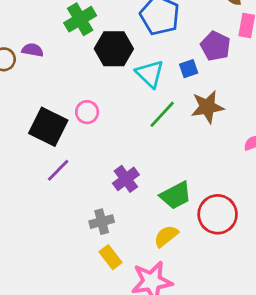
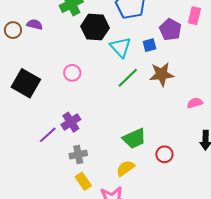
black square: (48, 127) -> (26, 83), moved
purple line: (58, 170) -> (48, 135), moved
purple cross: (126, 179) -> (71, 122), moved
red circle: (218, 214) -> (164, 154), size x0.6

